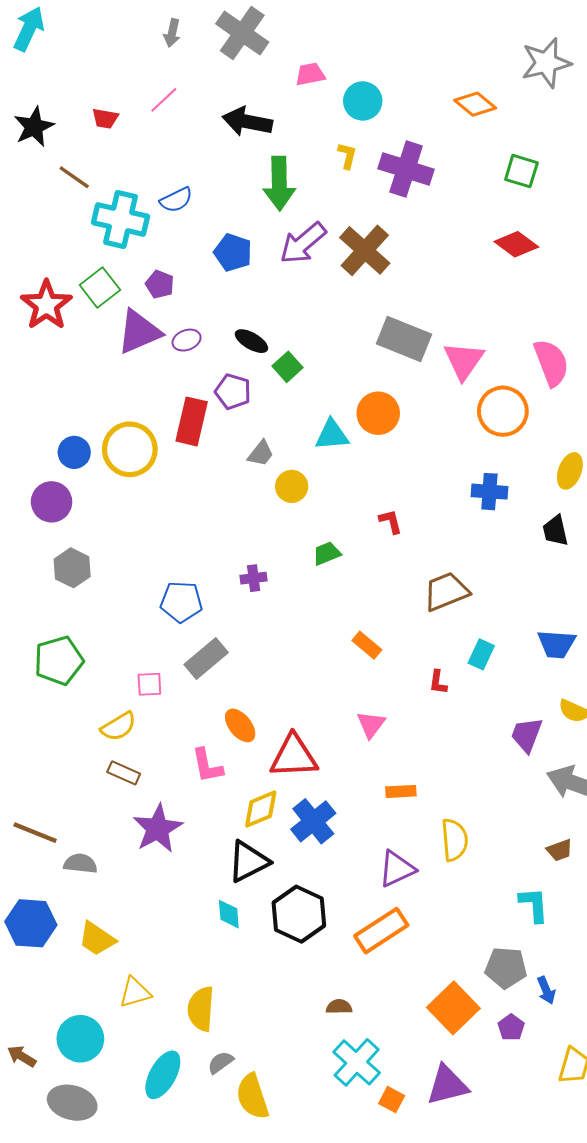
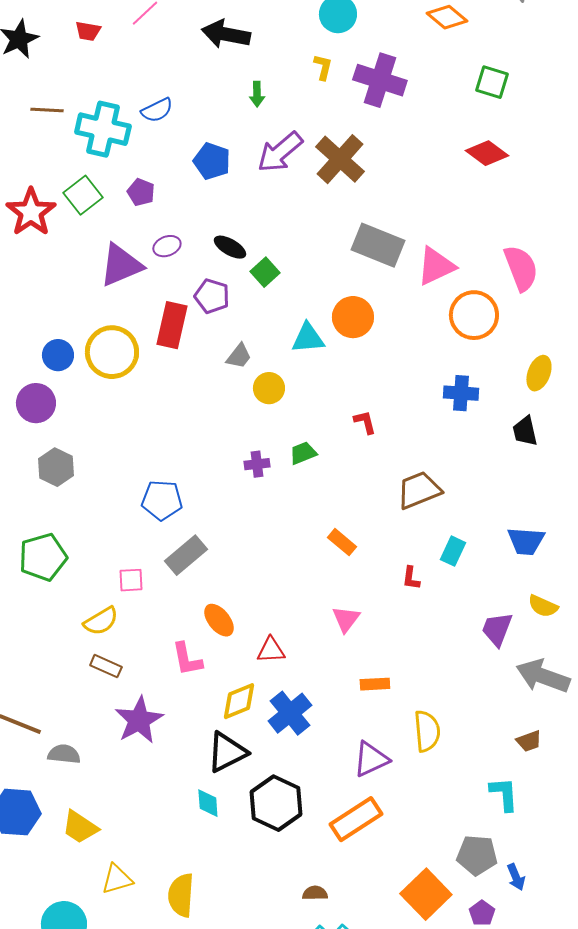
brown line: (74, 177) -> (47, 110), moved, turned -32
green arrow: (279, 183) -> (257, 94), size x0.5
purple triangle: (139, 332) -> (121, 265), moved
pink triangle: (464, 361) -> (436, 266), turned 30
purple cross: (254, 578) -> (257, 464), moved
red triangle: (294, 756) -> (271, 650), size x0.6

